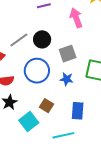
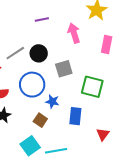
blue star: (67, 79) -> (52, 102), moved
blue rectangle: (78, 111) -> (75, 116), moved
cyan square: (29, 122) -> (30, 146), moved

